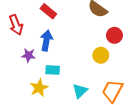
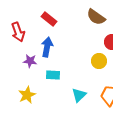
yellow star: (39, 88) -> (27, 95), moved

